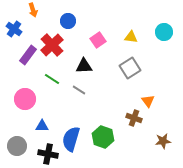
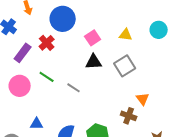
blue circle: (68, 21) -> (63, 19), size x1.6
red cross: (52, 45) -> (47, 43), size x0.7
black triangle: (84, 66) -> (94, 62), moved
pink circle: (25, 99) -> (20, 86), moved

